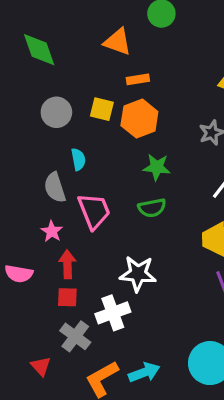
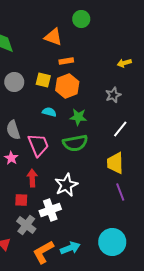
cyan semicircle: (78, 159) -> (49, 112), moved, turned -64
green semicircle: (152, 208) -> (75, 143), size x1.4
red arrow: (67, 264) -> (32, 178), moved
white star: (138, 274) -> (66, 185), turned -30

